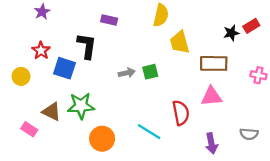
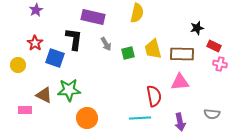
purple rectangle: (109, 20) -> (93, 17), size x1.6
red rectangle: (251, 26) -> (214, 46), moved, turned 56
yellow trapezoid: (180, 42) -> (153, 49), moved
green square: (150, 72) -> (128, 53), moved
gray arrow: (127, 73) -> (106, 44), moved, turned 72
pink rectangle: (29, 129) -> (25, 110), turned -32
cyan line: (149, 132) -> (140, 118), moved, turned -35

